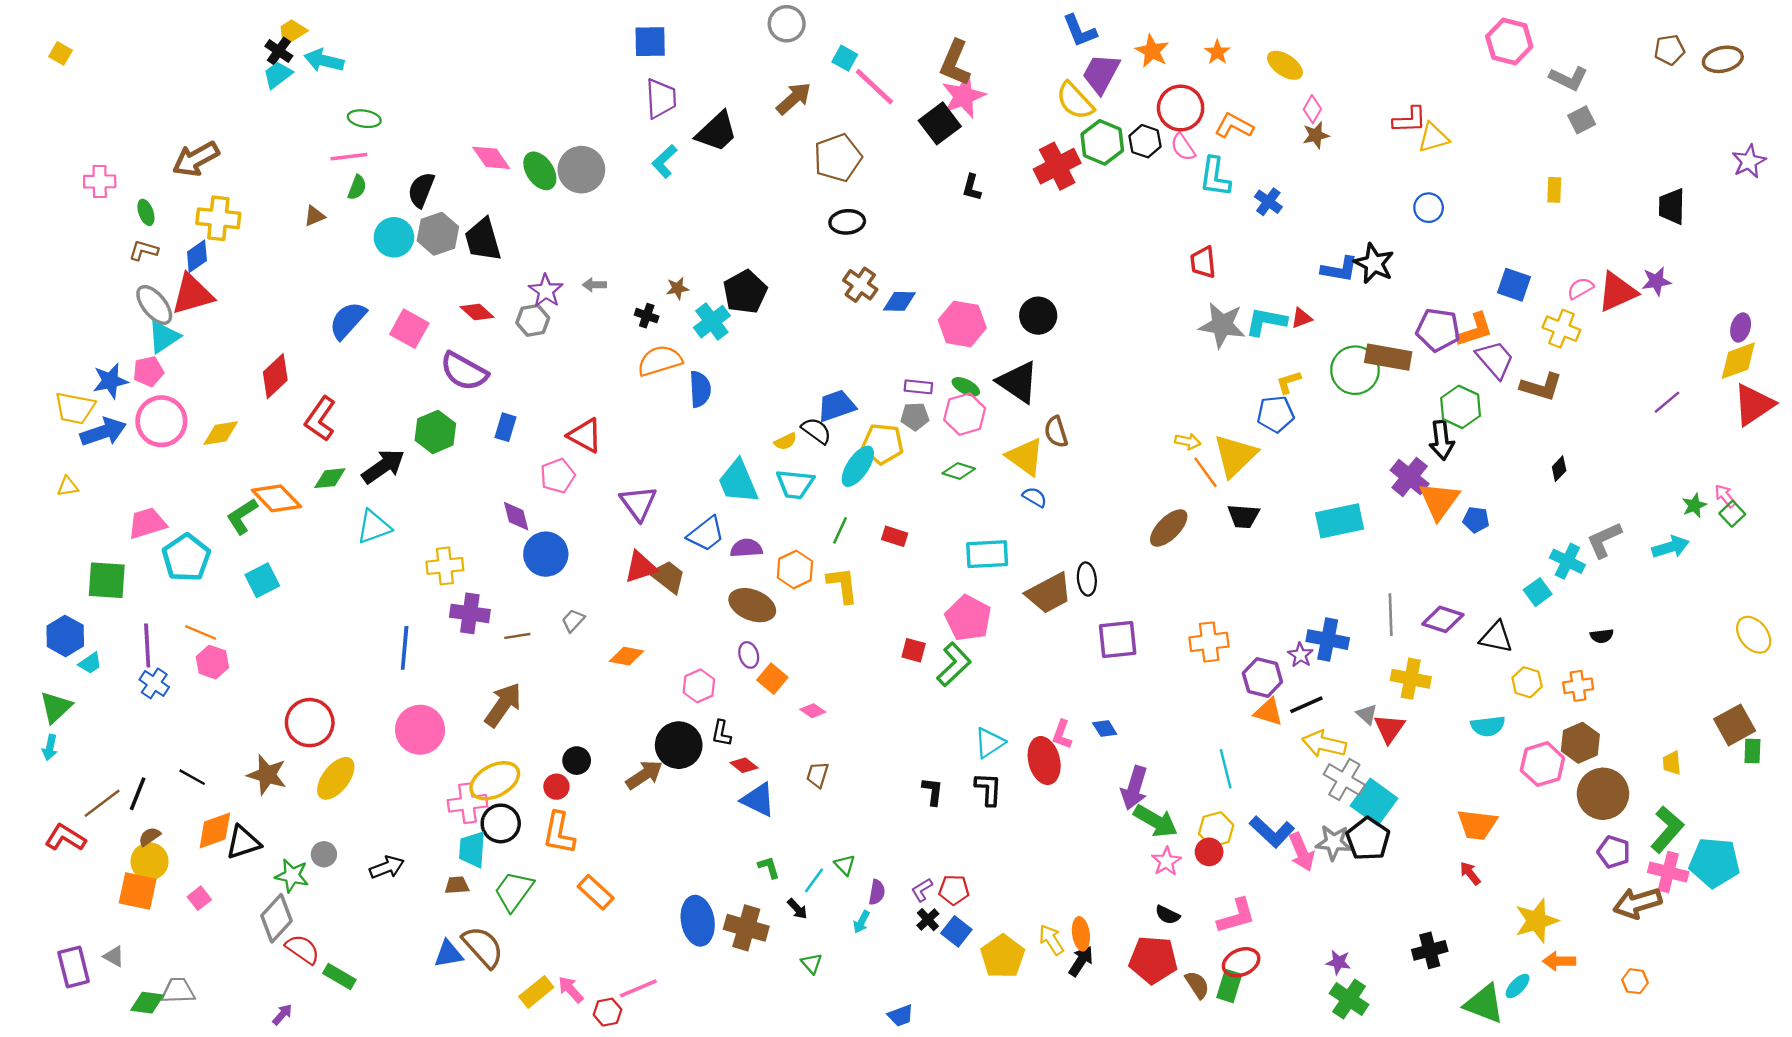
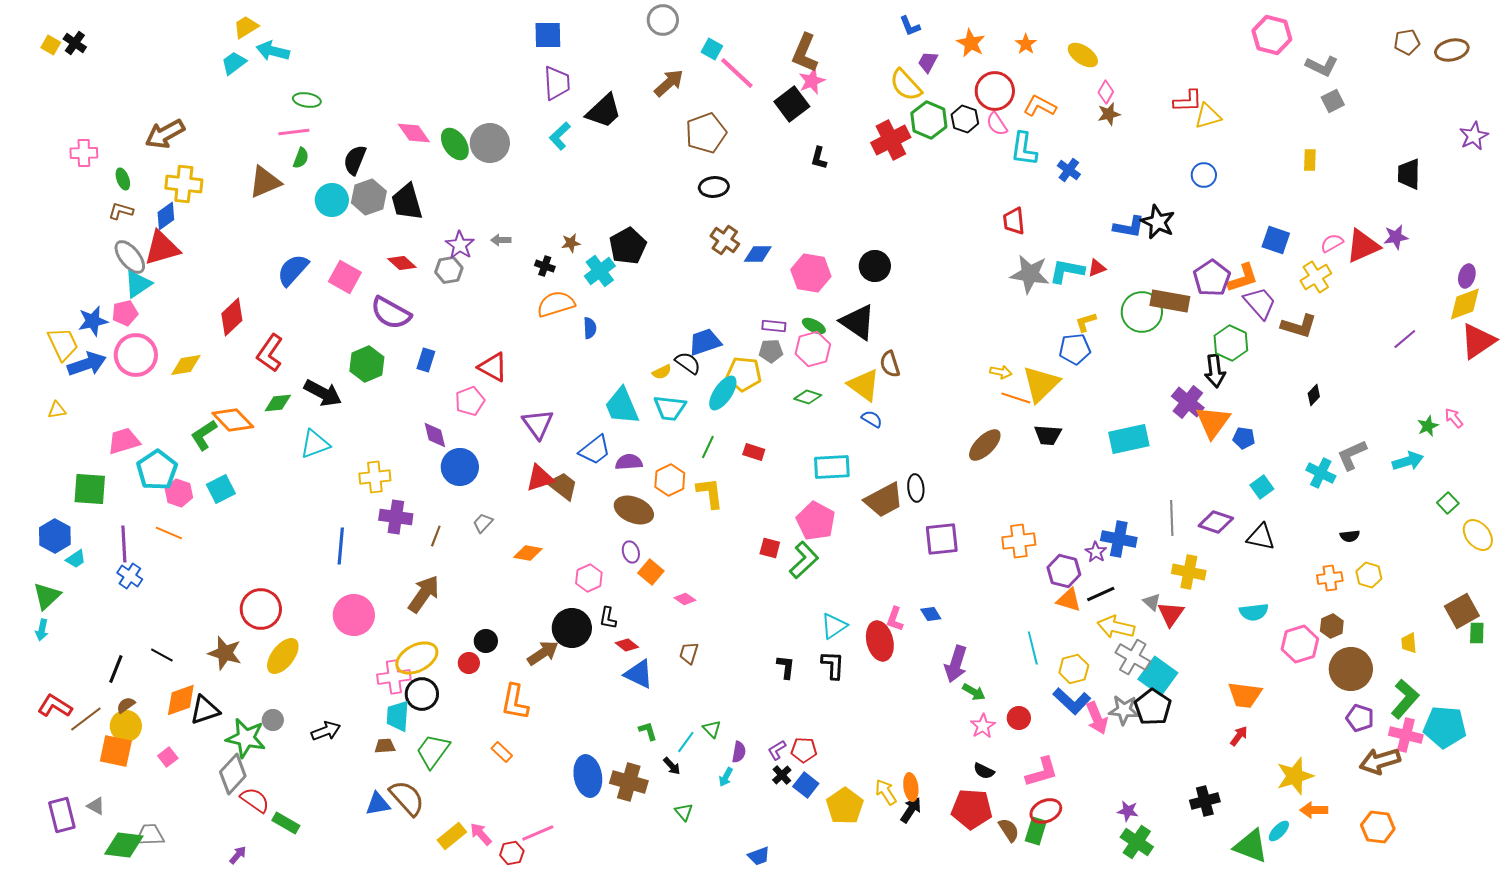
blue L-shape: (1080, 31) -> (910, 26), size x0.7
black cross: (279, 51) -> (75, 43), moved
purple trapezoid: (1101, 74) -> (928, 62), size x0.6
pink star: (963, 96) -> (812, 81), size x0.7
brown triangle: (314, 216) -> (265, 182), size x1.8
yellow cross: (1561, 329) -> (1316, 277), turned 36
purple pentagon: (1438, 330) -> (1212, 278), turned 30
blue semicircle: (700, 389) -> (590, 328), size x0.7
yellow trapezoid: (75, 408) -> (63, 344), turned -126
black arrow: (383, 466) -> (323, 393), turned 63
orange line: (1205, 472) -> (1016, 398), turned -36
green square: (1732, 514) -> (1448, 503), moved
cyan square: (1538, 592) -> (1262, 487), moved
brown line: (517, 636) -> (436, 536), turned -60
pink hexagon: (212, 662) -> (179, 493), moved
yellow hexagon: (1527, 682) -> (1369, 575), moved
brown hexagon: (1580, 743) -> (1332, 626), size x0.7
brown line: (102, 803) -> (86, 719), moved
green arrow: (1156, 821) -> (974, 692), size x0.6
yellow hexagon: (1216, 829) -> (1074, 669), moved
orange L-shape: (559, 833) -> (515, 702), moved
red arrow: (1470, 873) -> (1239, 736), turned 75
green star: (292, 876) -> (246, 738), size x1.4
orange rectangle: (596, 892) -> (502, 752), size x0.7
orange hexagon: (1635, 981) -> (1378, 827), size x1.5
green diamond: (147, 1003) -> (124, 845), size x1.4

